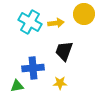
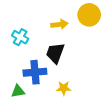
cyan cross: (30, 22) -> (20, 37), moved, size x0.7
black trapezoid: (64, 51) -> (55, 53), moved

